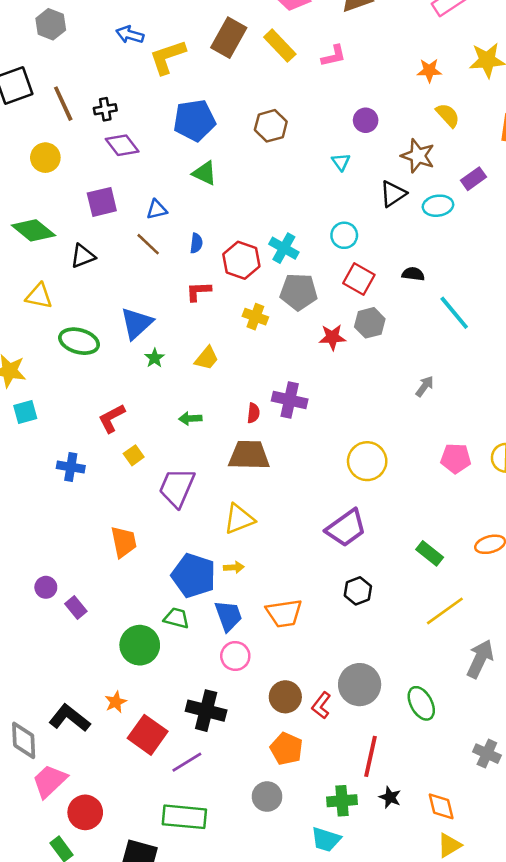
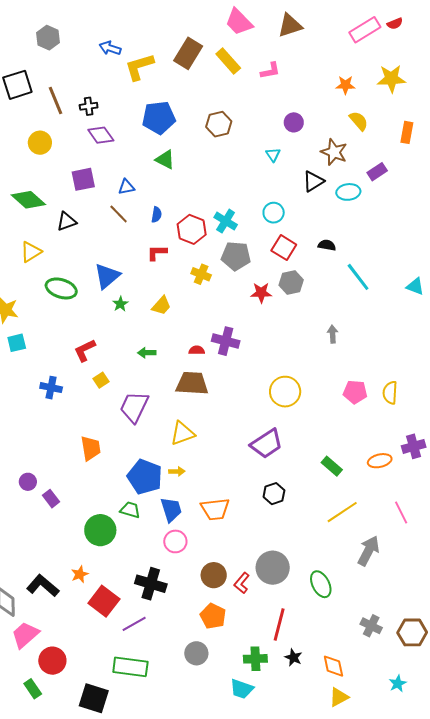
yellow triangle: (39, 296) -> (31, 252), turned -45
gray arrow: (425, 386) -> (333, 334), turned -42
red semicircle: (253, 413) -> (197, 350), turned -98

